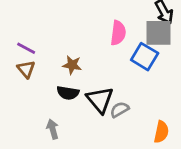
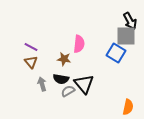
pink semicircle: (118, 33) -> (79, 44), moved
gray semicircle: (120, 110) -> (68, 91), moved
gray arrow: (53, 129) -> (42, 84), moved

